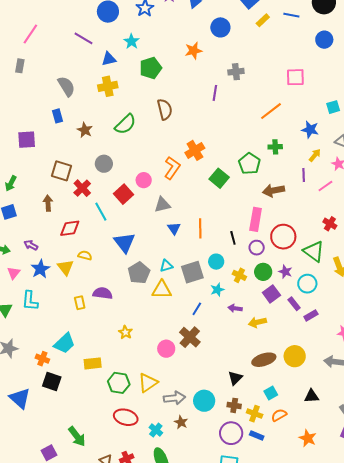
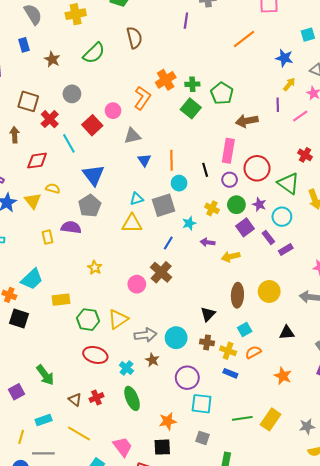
green cross: (275, 147) -> (192, 84), moved
cyan circle: (216, 262) -> (179, 183), moved
gray pentagon: (139, 273) -> (90, 206), moved
brown ellipse: (264, 360) -> (237, 295), turned -70
purple circle: (231, 433) -> (187, 378), moved

